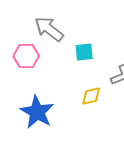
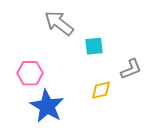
pink hexagon: (26, 56) -> (30, 73), moved

